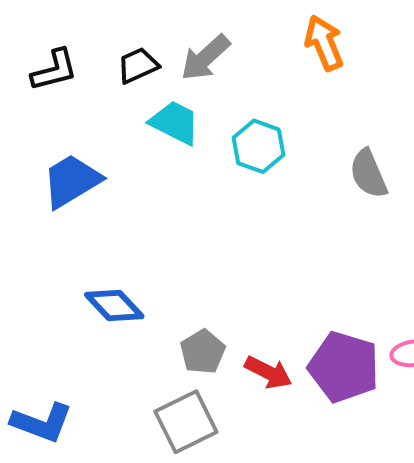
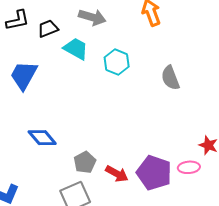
gray arrow: (205, 58) -> (92, 17), turned -124
black trapezoid: (138, 65) -> (48, 29), moved
blue trapezoid: (72, 181) -> (24, 75), turned -32

